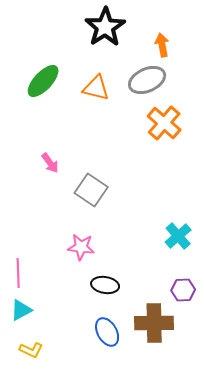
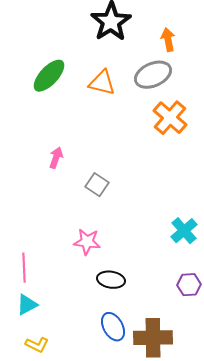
pink arrow: (50, 163) -> (56, 158), turned -125
gray square: (91, 190) -> (97, 185), size x0.7
brown cross: (154, 323) -> (153, 338), moved

